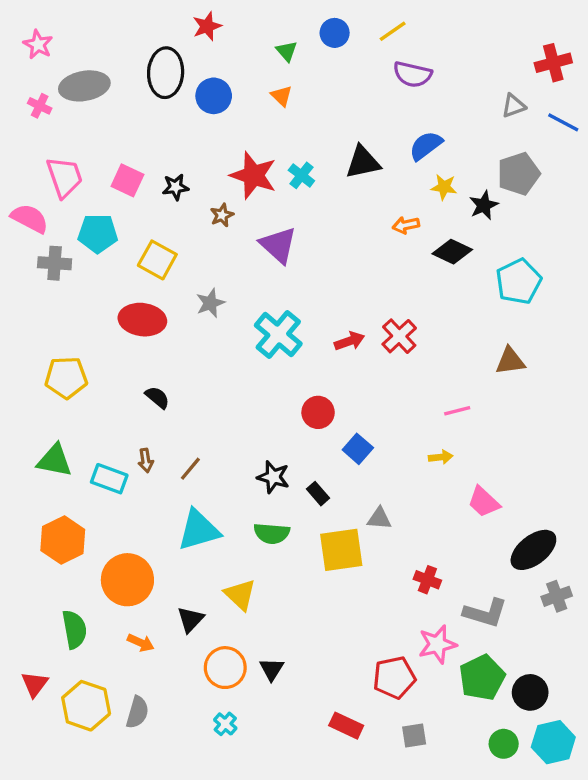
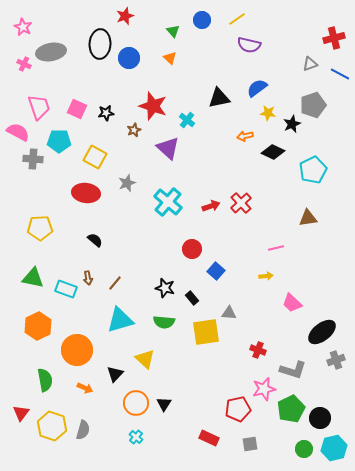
cyan cross: (301, 175) -> (187, 120), moved

